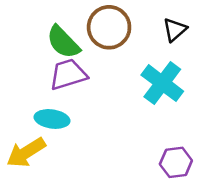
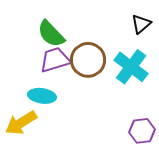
brown circle: (109, 27) -> (88, 60), moved

